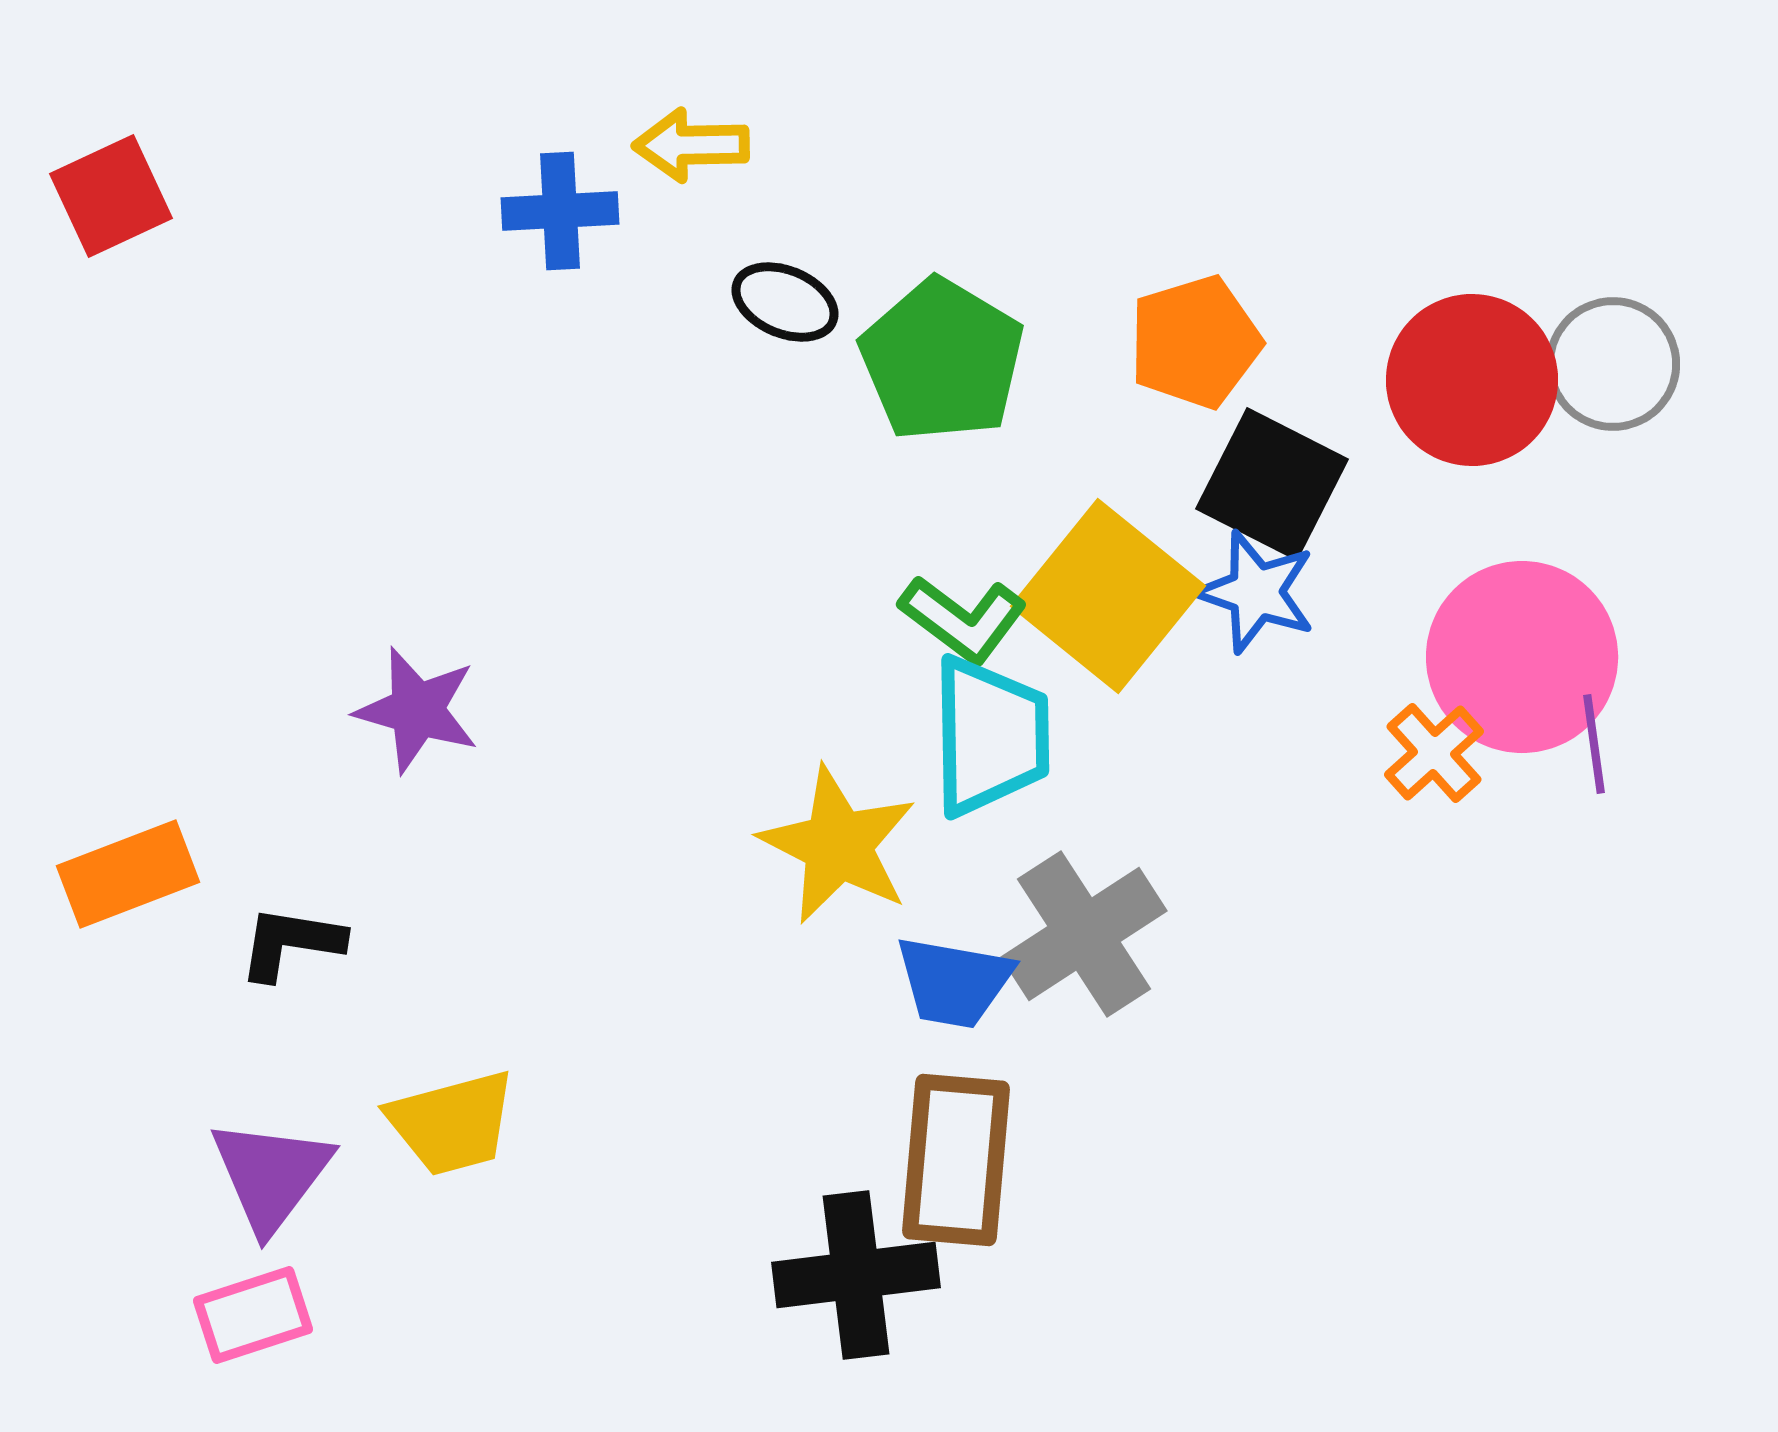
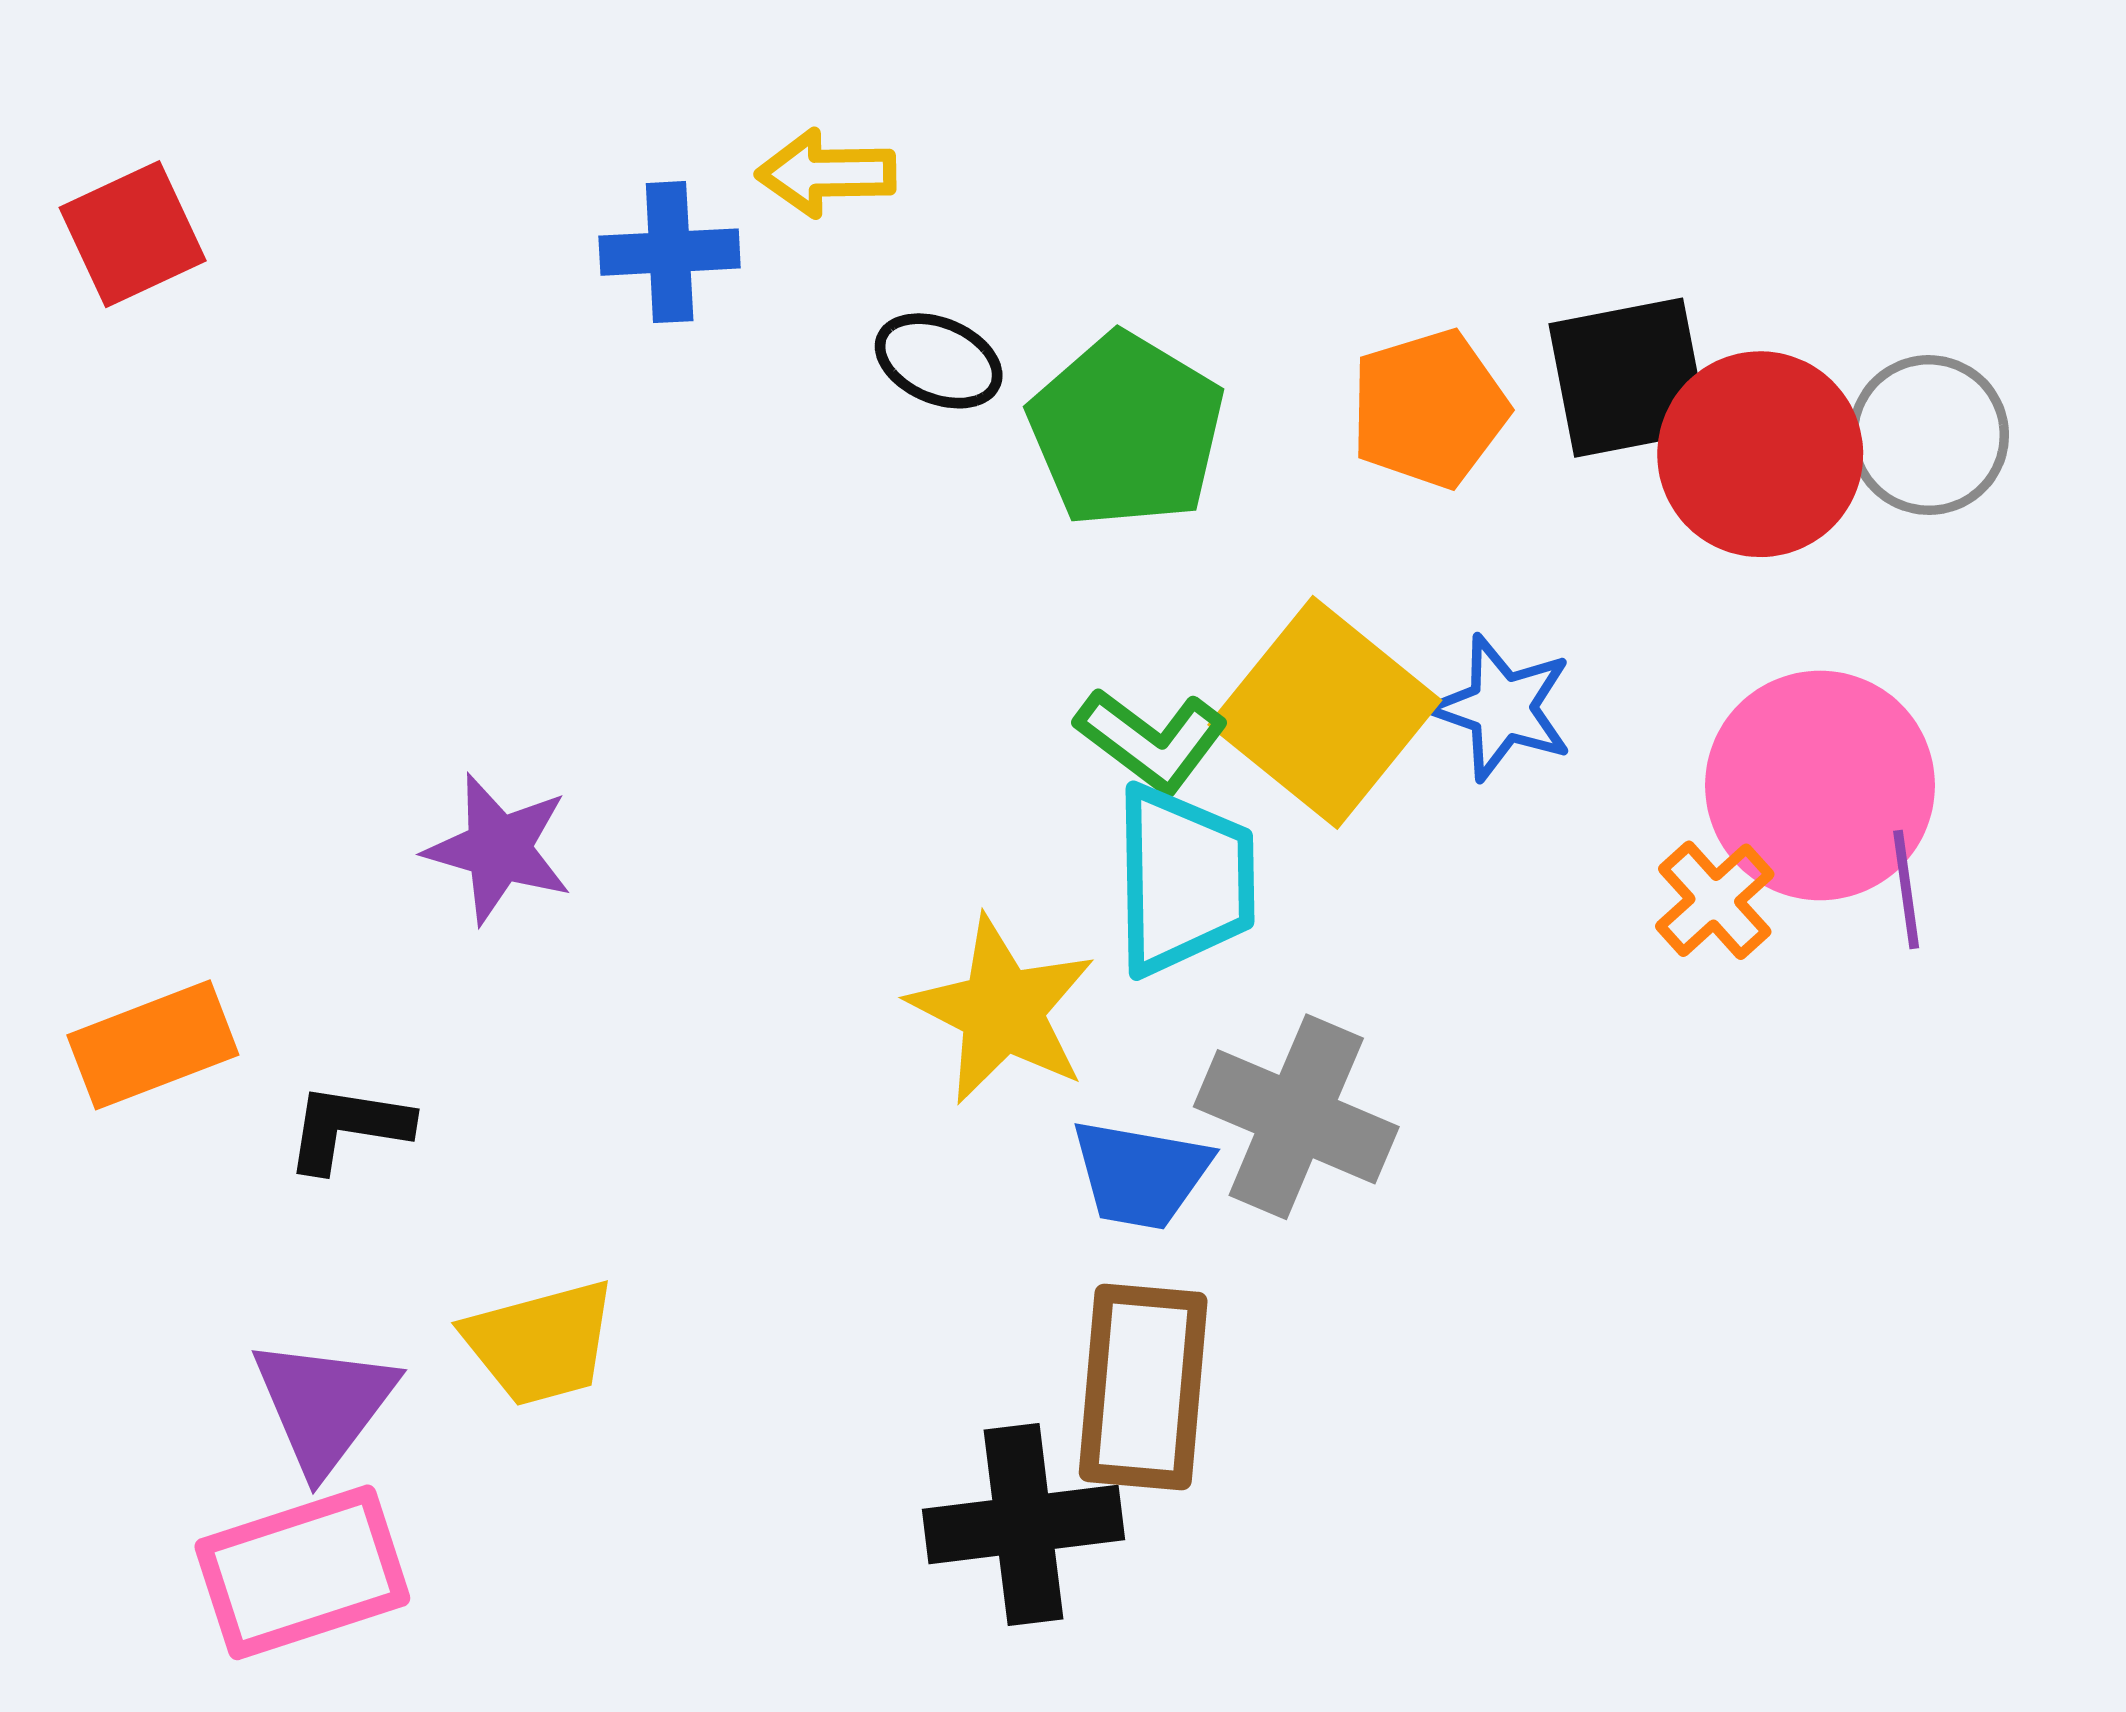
black square: (1272, 484) -> (1629, 378), moved, turned -38
gray cross: (1084, 934) -> (1296, 1117), turned -34
pink rectangle: (253, 1315) -> (302, 1572), size x1.5

